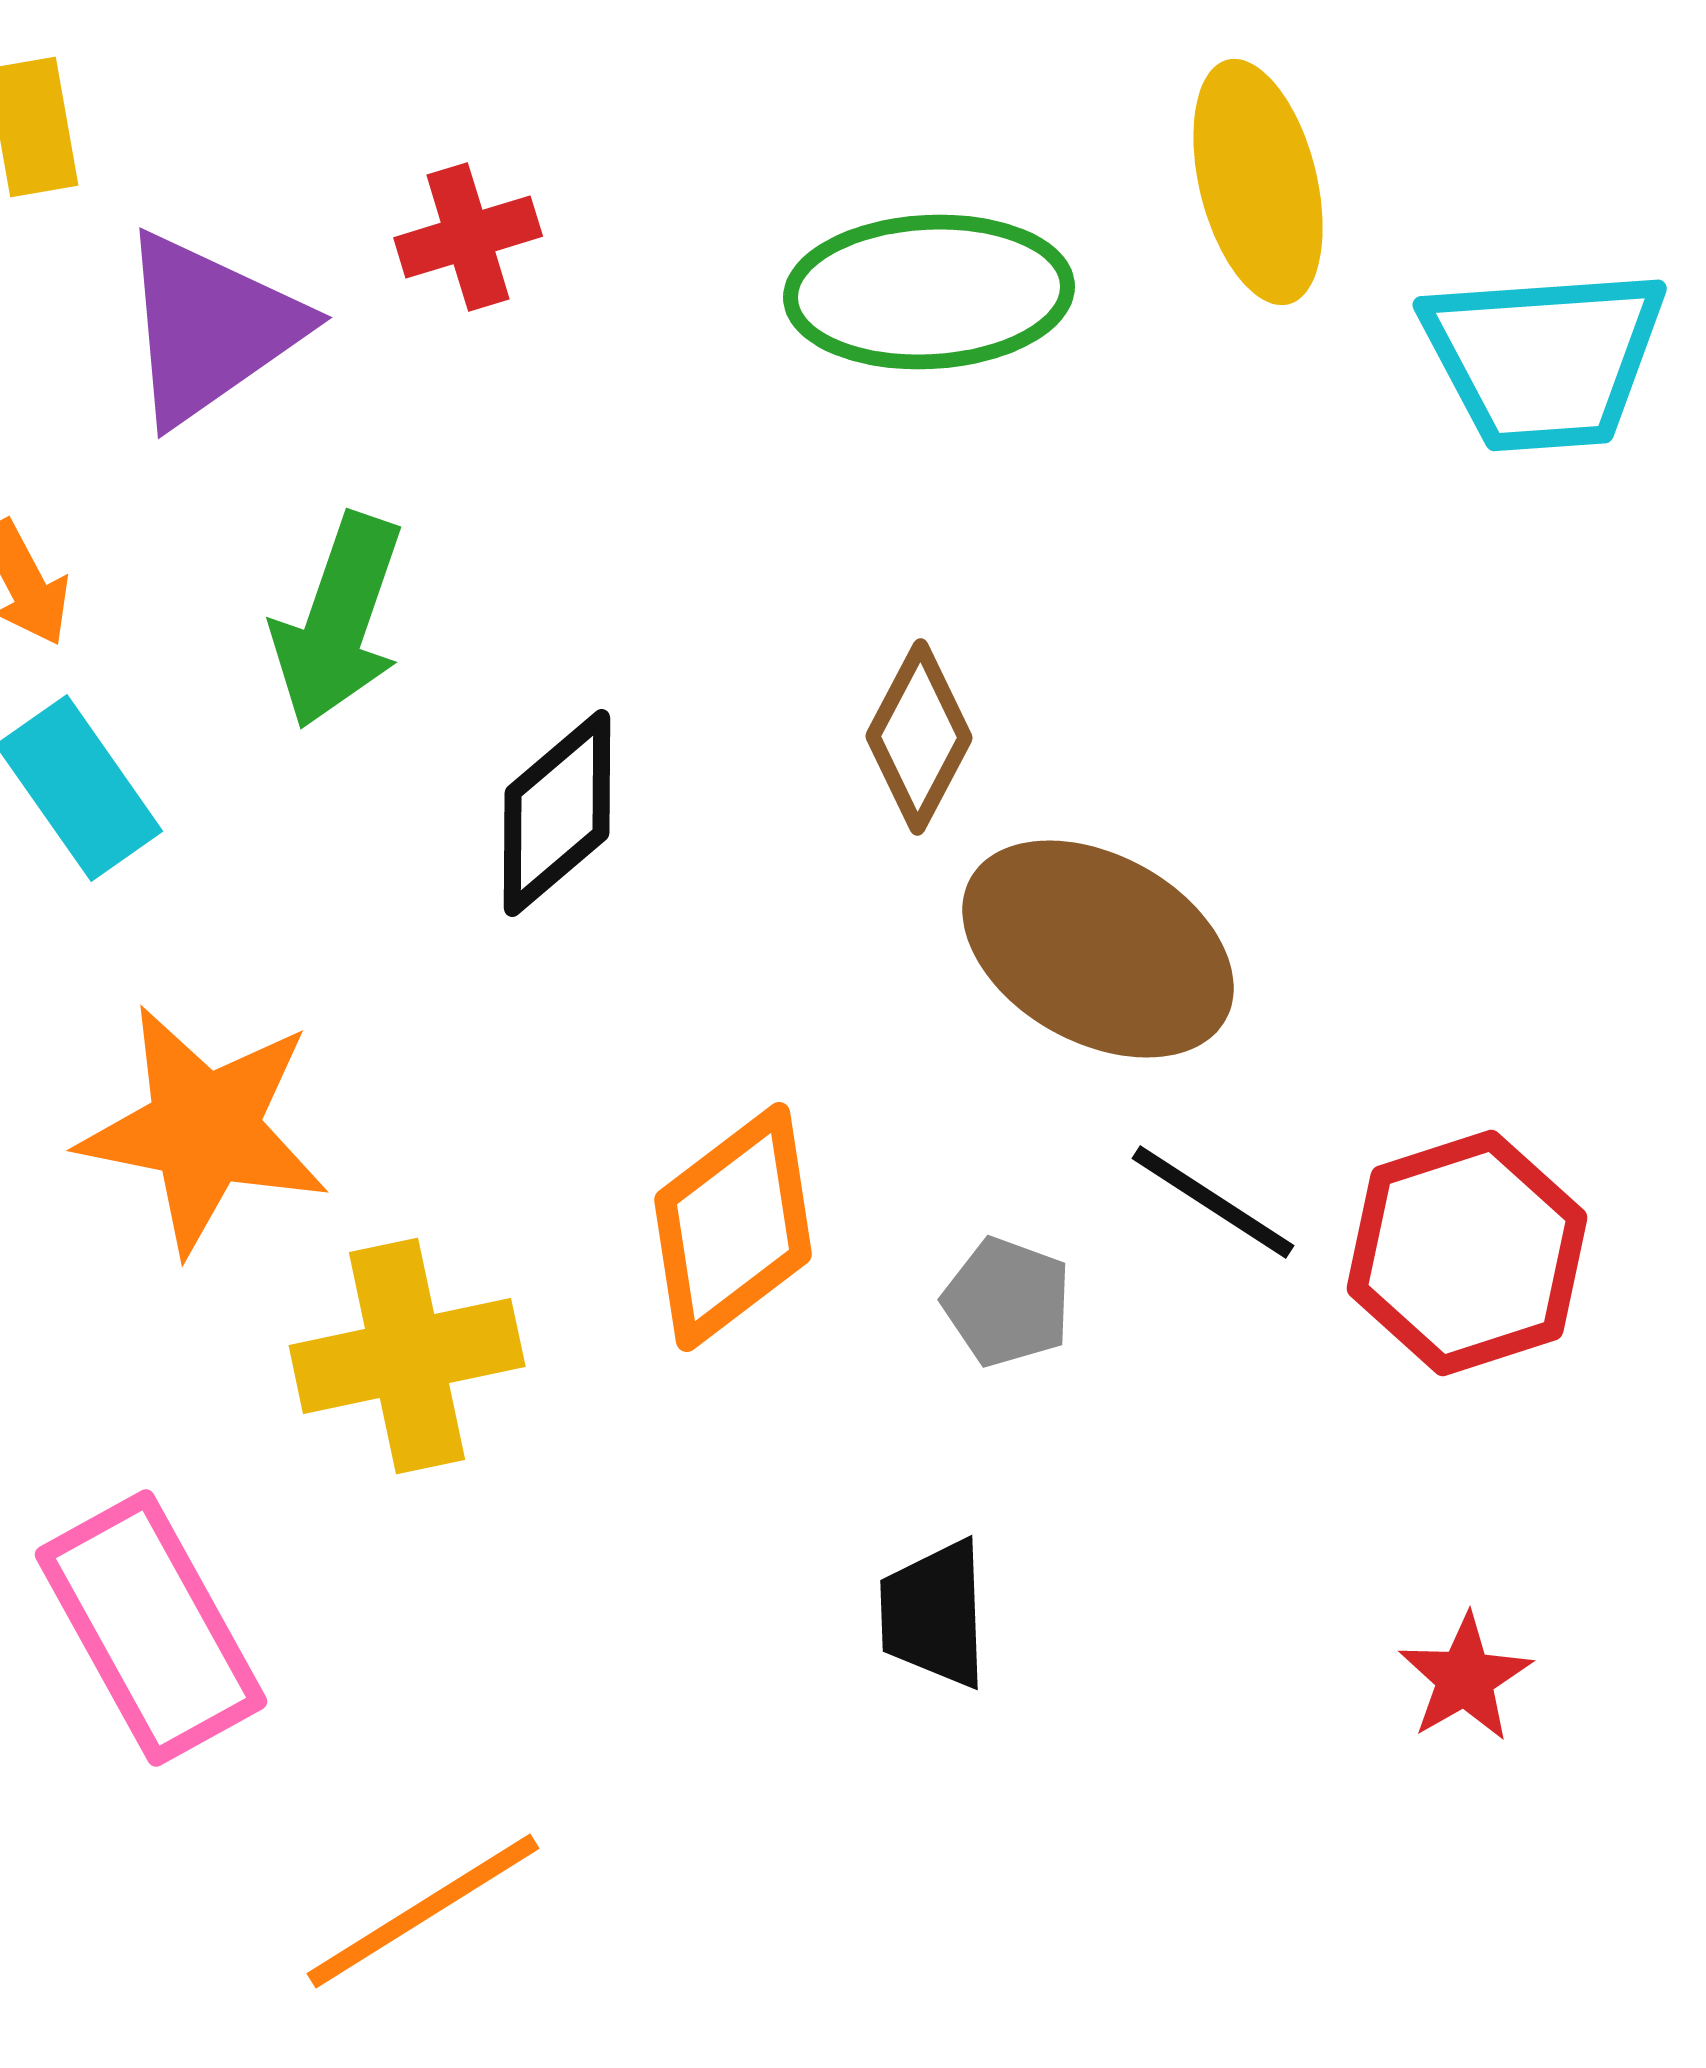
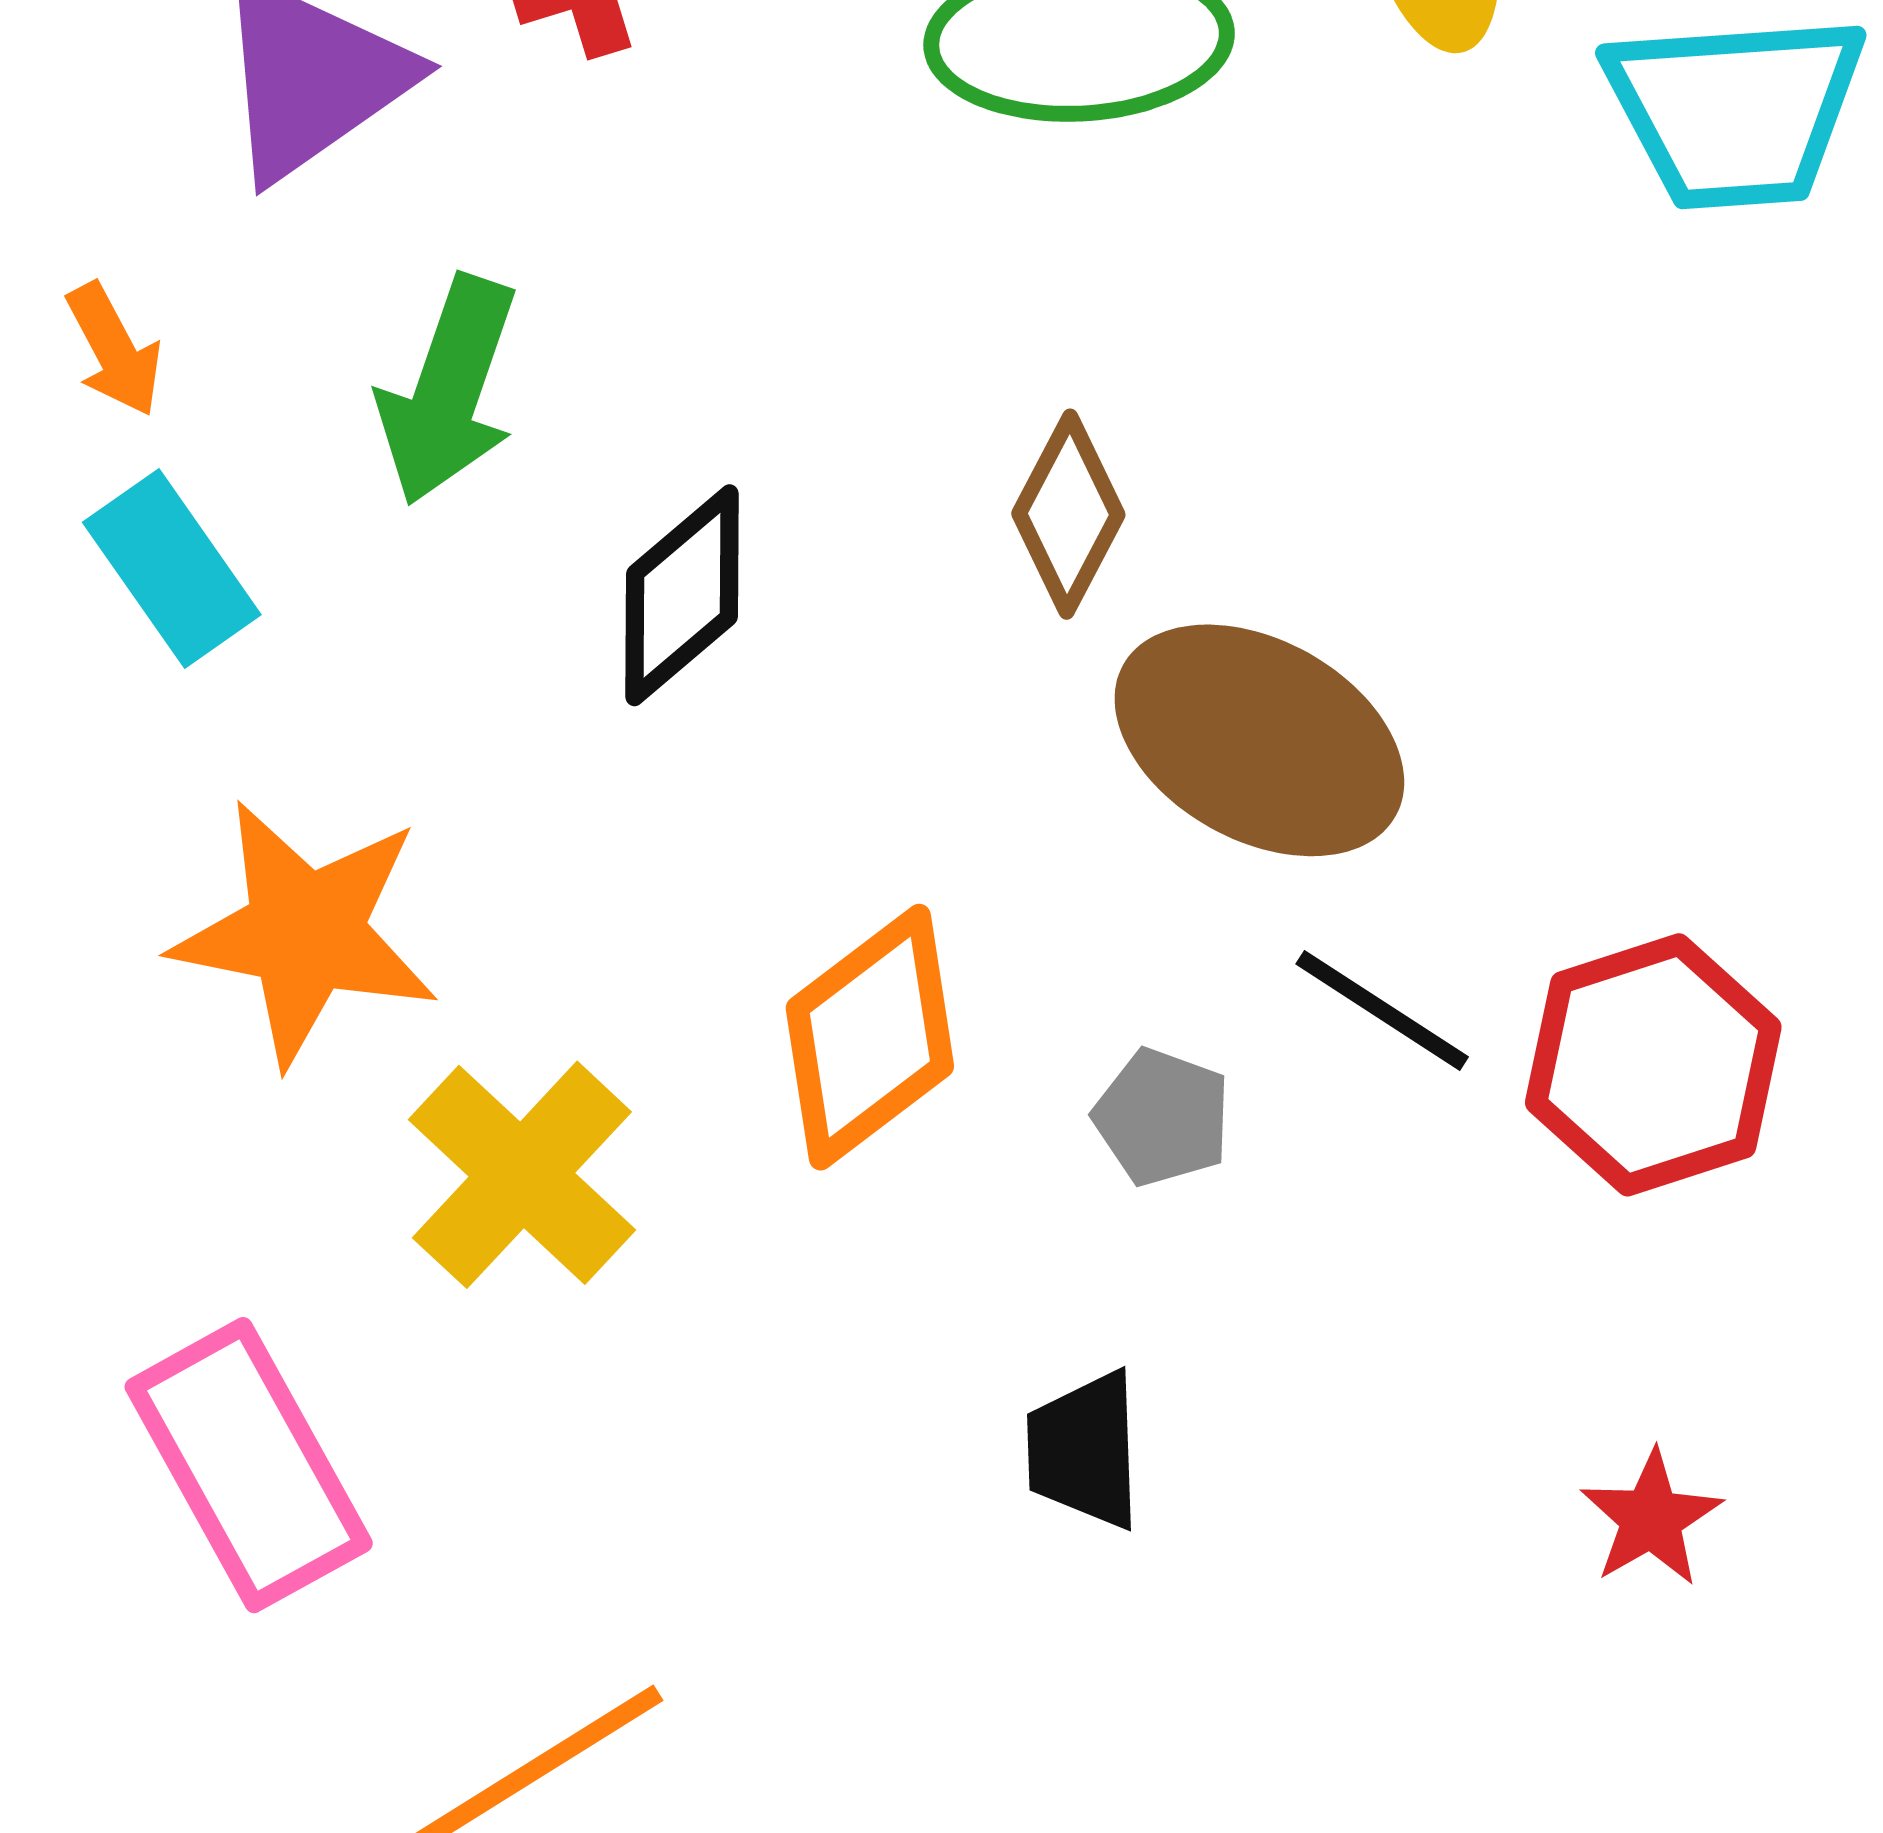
yellow cross: (407, 1356) -> (522, 1175), turned -35

